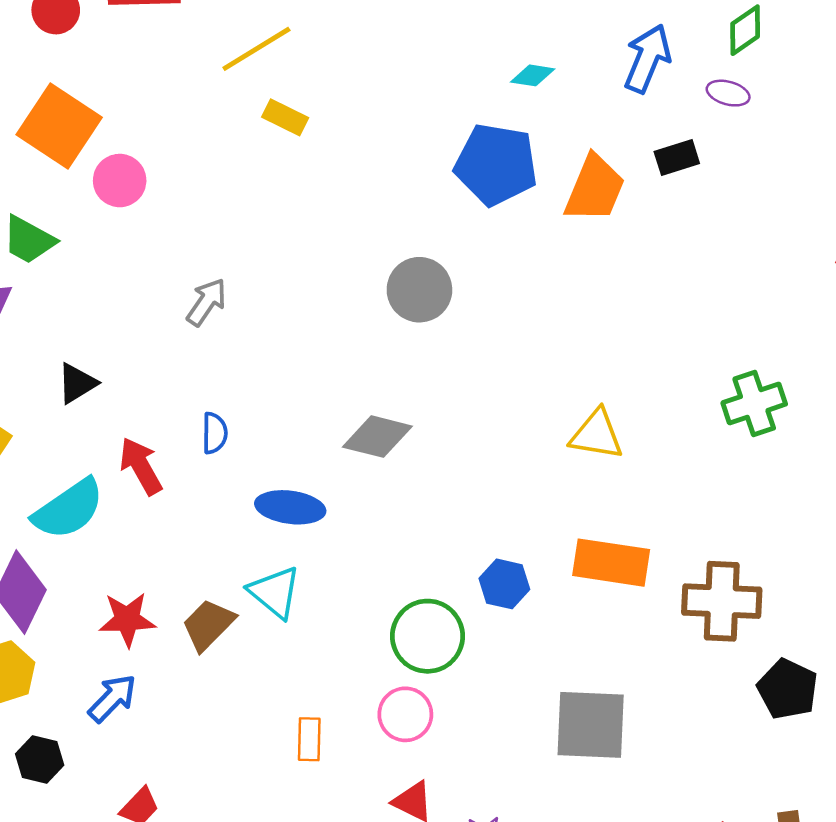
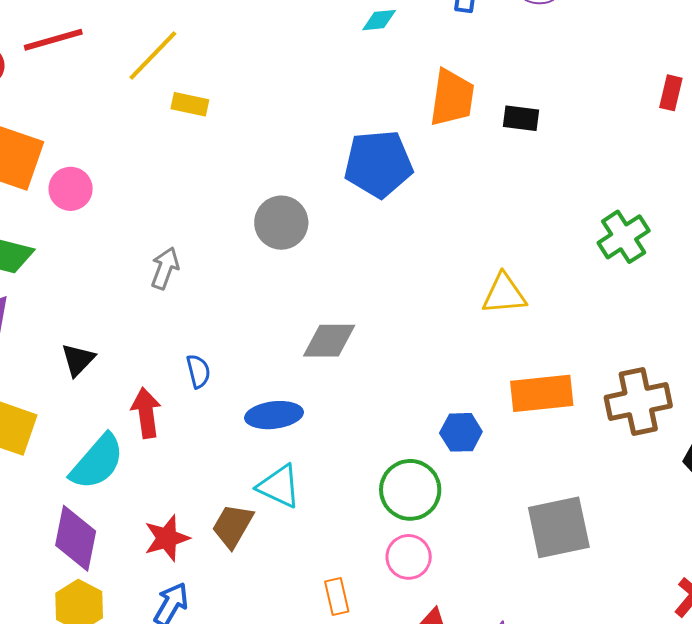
black rectangle: (677, 157) -> (521, 118), moved, turned 39
blue pentagon: (496, 164) -> (378, 164), moved
gray circle: (419, 290) -> (281, 223), moved
red arrow: (141, 466) -> (146, 413), turned 36

